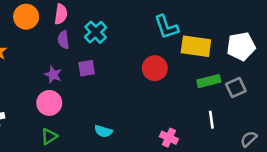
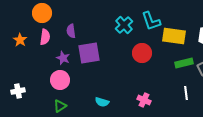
pink semicircle: (61, 14) -> (45, 37), moved
cyan cross: (96, 32) -> (124, 25), moved
purple square: (87, 68) -> (89, 53), size x1.6
pink cross: (169, 138) -> (144, 100), moved

